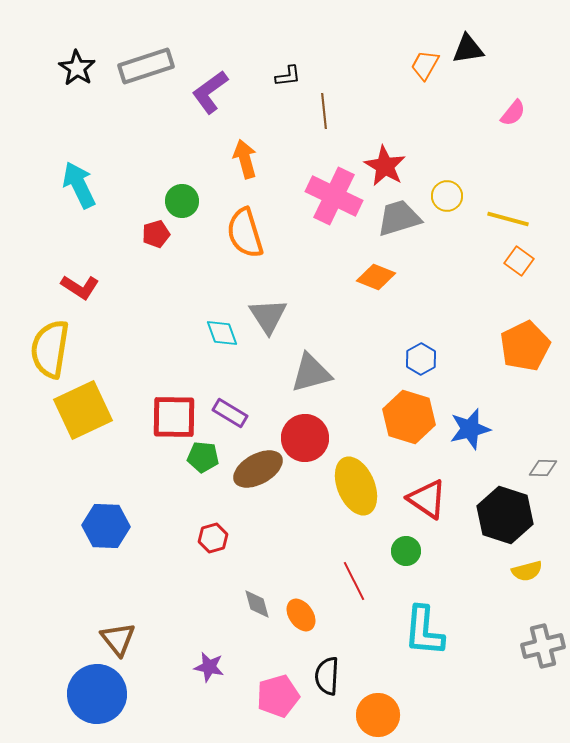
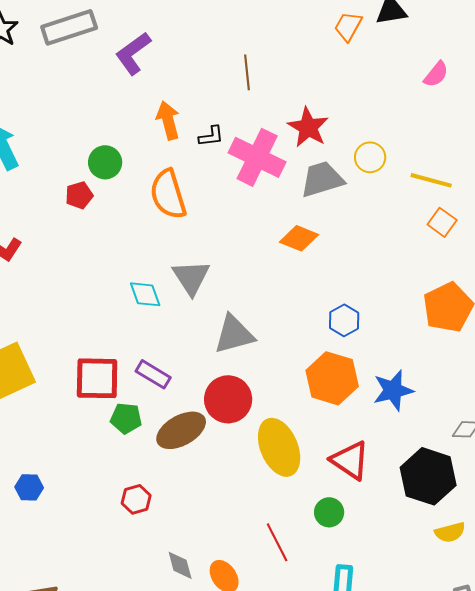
black L-shape: (288, 76) -> (211, 136), moved
blue hexagon: (106, 526) -> (29, 487), size x0.6

